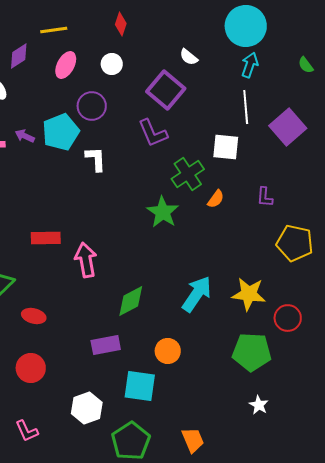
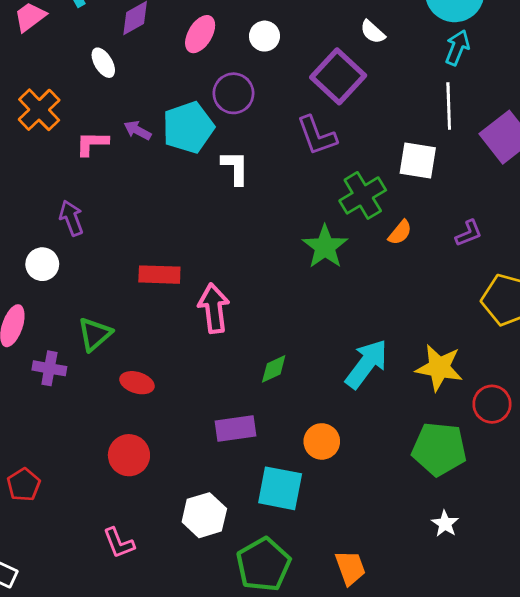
purple L-shape: (265, 197) -> (469, 233), turned -120
green diamond: (131, 301) -> (274, 369), size x0.7

